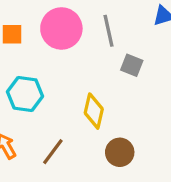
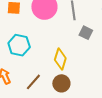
brown circle: (120, 152) -> (61, 83), moved

